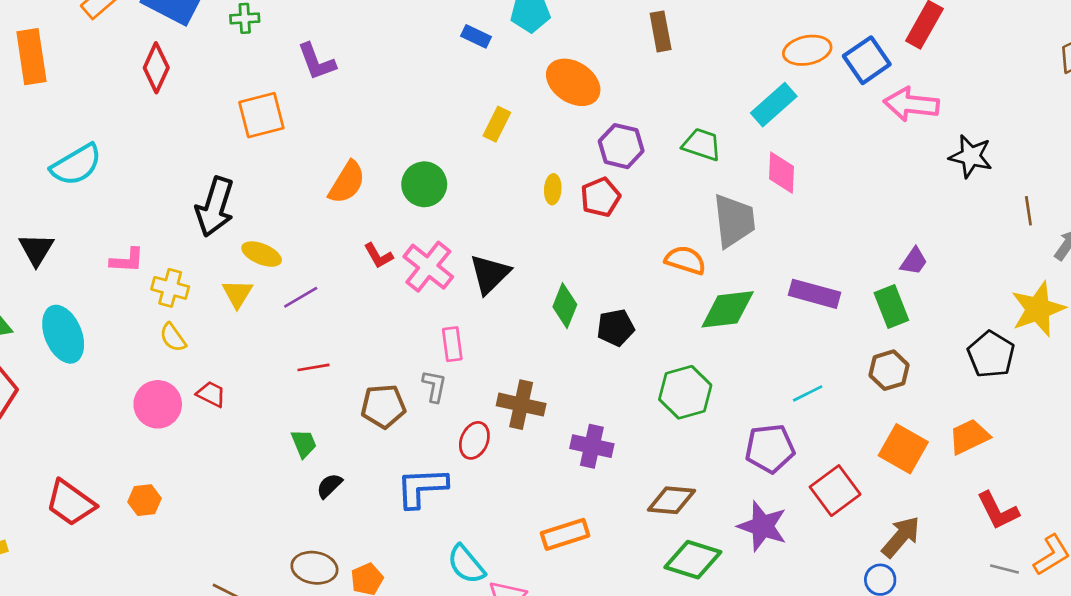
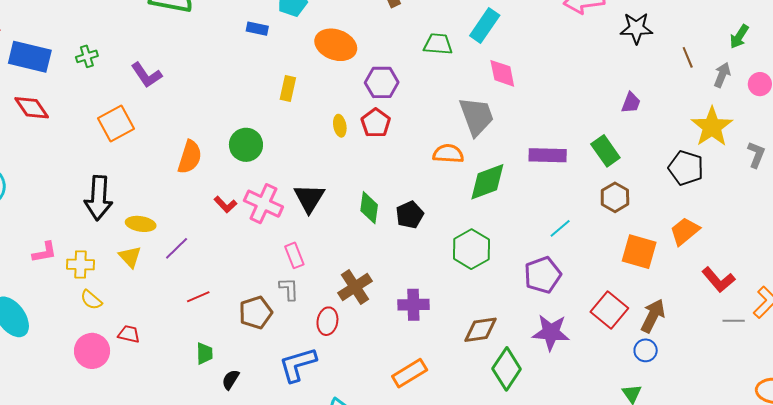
red diamond: (156, 68) -> (32, 108), turned -45
green trapezoid: (702, 144) -> (438, 44), moved
purple trapezoid: (914, 261) -> (631, 103), moved
brown cross: (521, 405) -> (355, 287), turned -32
green trapezoid: (304, 443) -> (205, 353), turned 35
red square: (835, 491) -> (609, 310), moved
green diamond: (693, 560) -> (507, 369), turned -60

